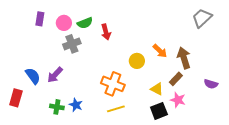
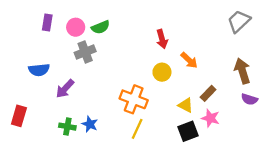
red arrow: (106, 32) -> (162, 39), moved
brown arrow: (184, 58) -> (242, 71), moved
blue semicircle: (33, 76) -> (39, 70), moved, turned 120
yellow line: (116, 109) -> (137, 129), turned -48

